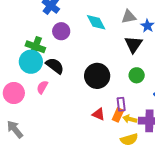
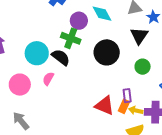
purple circle: (61, 31) -> (79, 21), moved
green cross: (35, 47) -> (71, 38), moved
black circle: (97, 76) -> (107, 52), moved
red triangle: (99, 114) -> (105, 106), size x1.5

